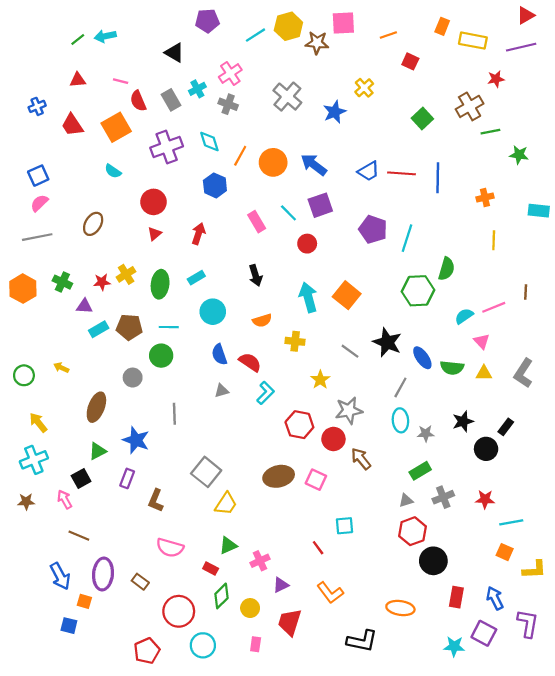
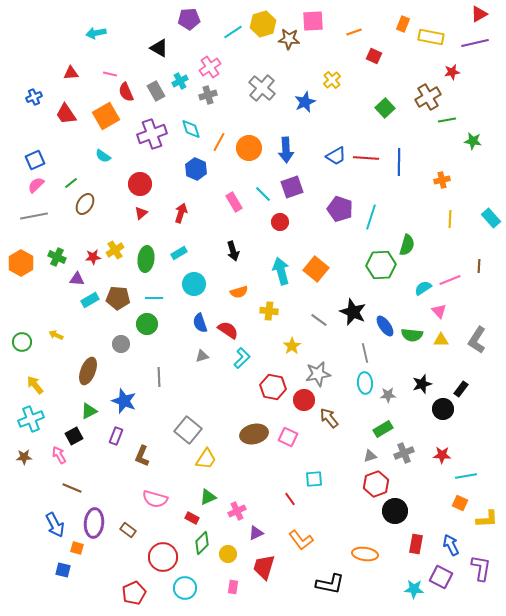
green line: (78, 39) -> (71, 183), moved
gray cross: (228, 104) -> (208, 95), turned -36
blue arrow: (314, 165) -> (286, 150), turned -130
cyan rectangle: (539, 211) -> (491, 218), moved, turned 42
gray line: (400, 387) -> (365, 353), turned -42

